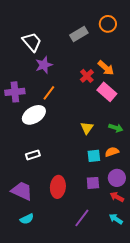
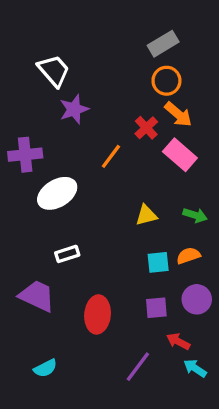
orange circle: (108, 24) -> (166, 81), moved
gray rectangle: (79, 34) -> (163, 44), moved
orange line: (49, 93) -> (111, 156), moved
yellow triangle: (87, 128) -> (146, 215), turned 40
white rectangle: (33, 155) -> (67, 254), moved
purple trapezoid: (22, 191) -> (37, 296), moved
red arrow: (117, 197) -> (178, 341), moved

